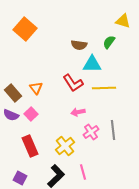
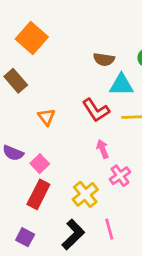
brown rectangle: (13, 93) -> (16, 81), moved
pink arrow: (78, 112) -> (103, 149), turned 80
pink square: (31, 114) -> (40, 164), moved
red rectangle: (30, 146) -> (38, 194), turned 50

